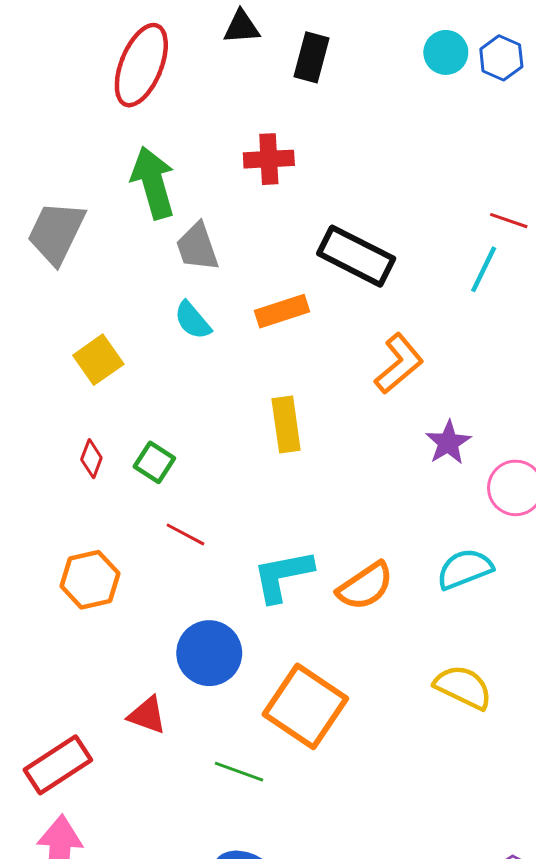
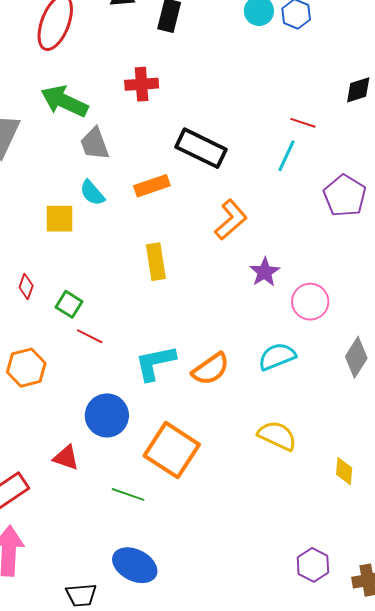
green arrow: (153, 183) -> (64, 101), turned -48
yellow square: (98, 360) -> (60, 219), moved, turned 36
green square: (154, 462) -> (69, 304), moved

